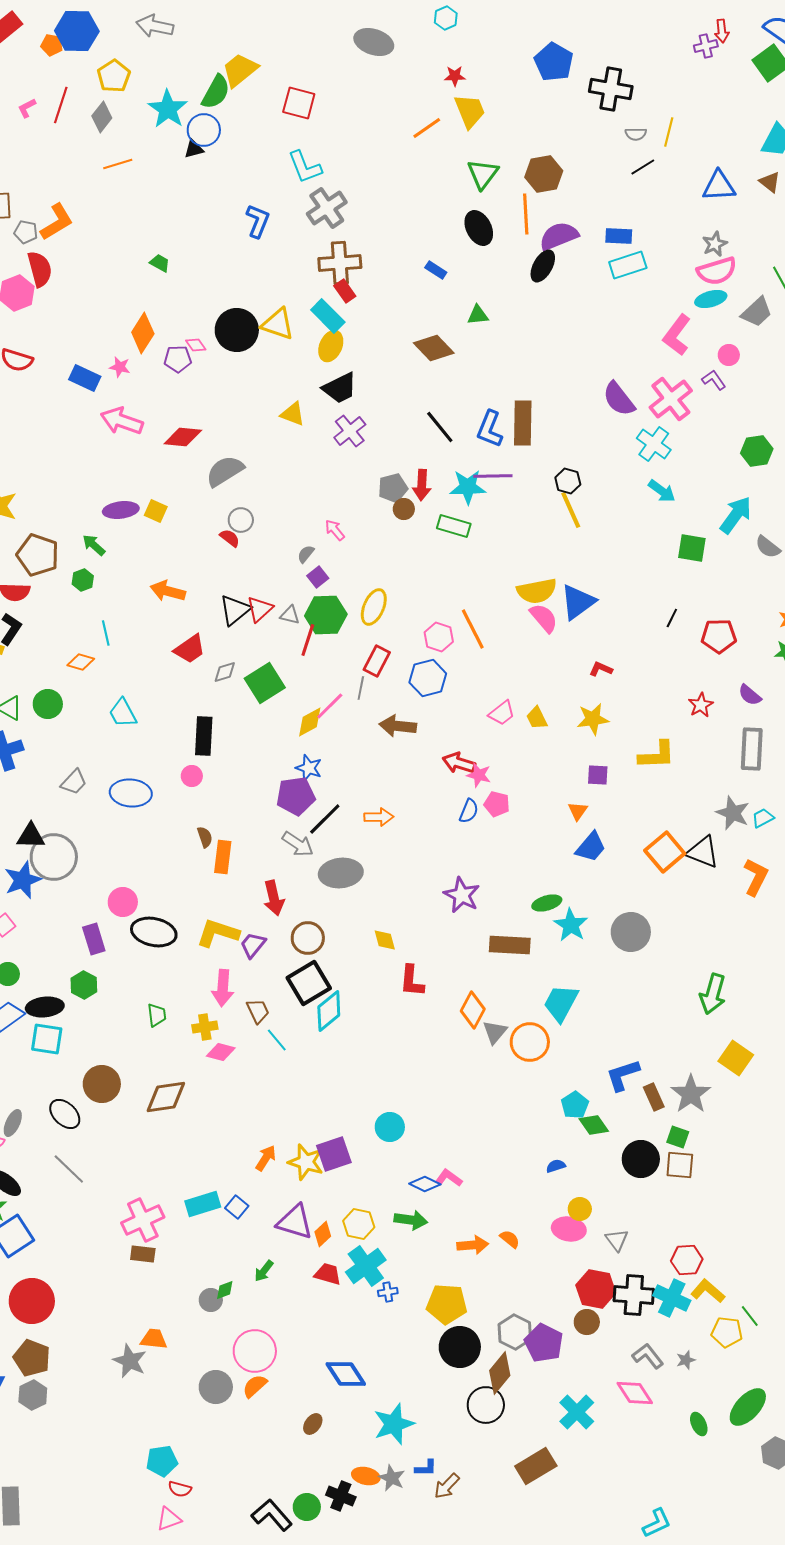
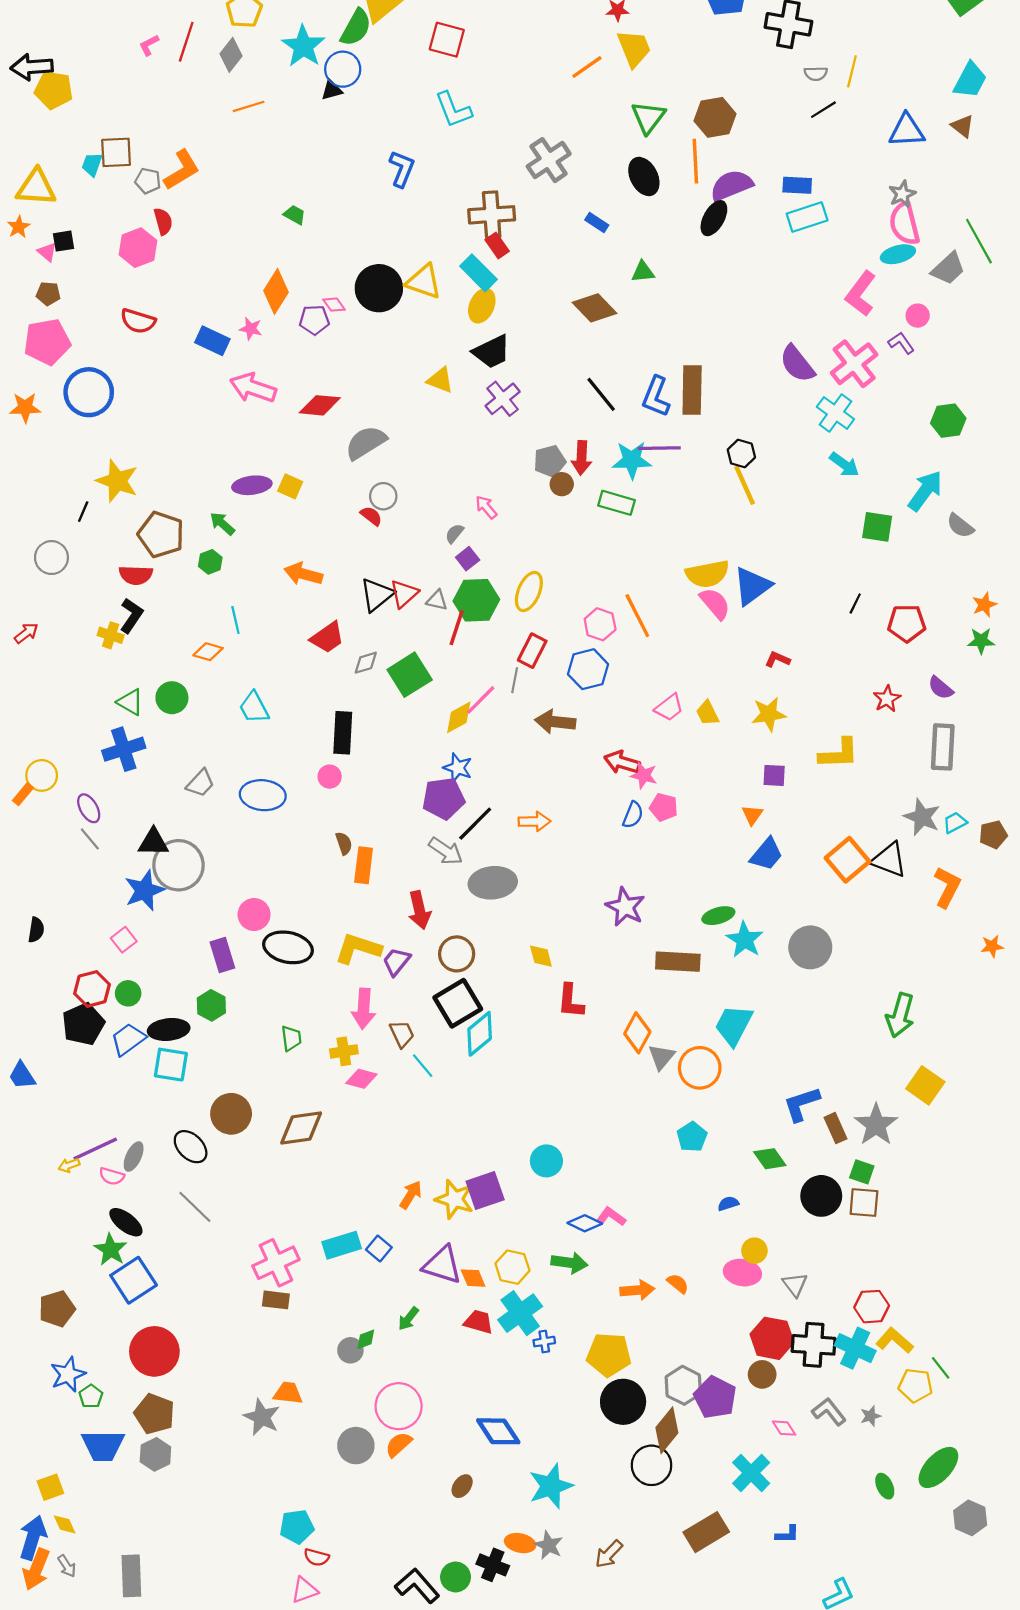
gray cross: (327, 208) -> (549, 160), moved
red semicircle: (40, 269) -> (163, 221), size x0.7
pink semicircle: (717, 271) -> (904, 224), turned 93
cyan pentagon: (575, 1105) -> (692, 1137), moved
orange diamond: (323, 1234) -> (473, 1278), turned -70
pink diamond: (635, 1393) -> (784, 1428), moved, size x0.6
blue L-shape: (426, 1468) -> (787, 1534), moved

